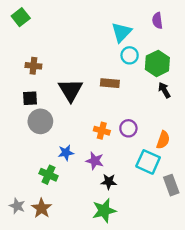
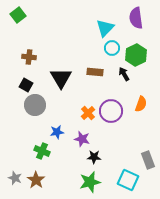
purple semicircle: (157, 21) -> (136, 18), size x1.5
black arrow: (164, 90) -> (124, 74), moved
black square: (30, 98) -> (26, 85), turned 32
purple circle: (128, 128) -> (111, 111), size x1.5
orange cross: (102, 131) -> (88, 113), turned 32
orange semicircle: (163, 140) -> (141, 104), moved
cyan square: (148, 162) -> (128, 180), moved

